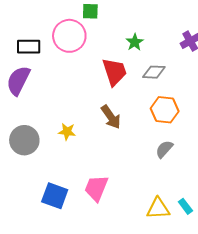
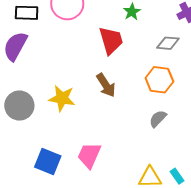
gray diamond: (154, 72) -> (168, 43), moved
yellow star: (67, 132) -> (62, 98), size x1.5

